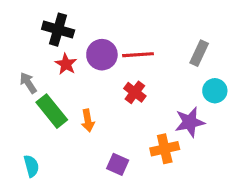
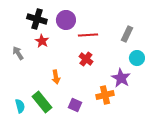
purple circle: (102, 55) -> (66, 20), moved
green rectangle: (52, 111) -> (42, 102), moved
purple star: (190, 122) -> (121, 78), turned -30

